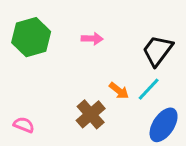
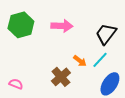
pink arrow: (92, 39) -> (62, 26), size x1.5

